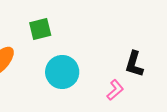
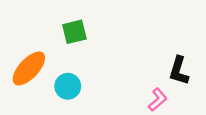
cyan circle: (62, 72) -> (68, 86), moved, size x0.7

